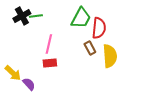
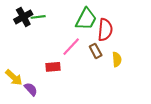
pink line: (49, 44) -> (71, 47), moved, turned 30
yellow semicircle: (110, 56) -> (117, 59), size x0.6

